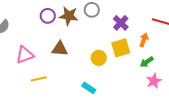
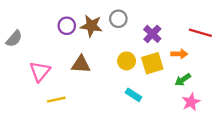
orange arrow: (144, 40) -> (179, 54), turned 72
pink triangle: (25, 55) -> (40, 71), turned -30
yellow circle: (99, 58) -> (127, 61), moved
cyan rectangle: (89, 88) -> (134, 95), moved

